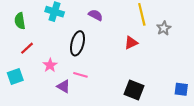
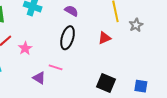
black ellipse: (77, 43) -> (68, 38), moved
pink star: (50, 65) -> (25, 48), moved
blue square: (181, 89) -> (141, 86), moved

